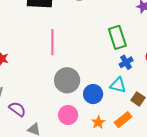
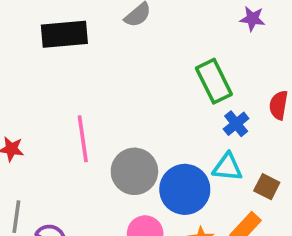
pink line: (52, 42) -> (83, 139), moved
blue circle: (93, 94) -> (185, 189), size x1.4

